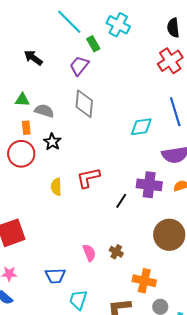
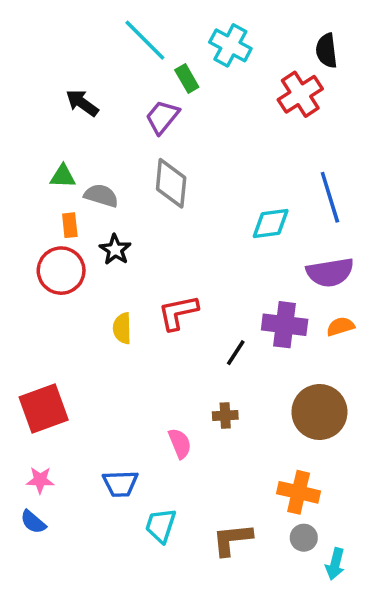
red cross: (170, 61) -> (300, 94), moved
brown cross: (116, 252) -> (225, 415), moved, turned -32
orange cross: (144, 281) -> (299, 492), moved

